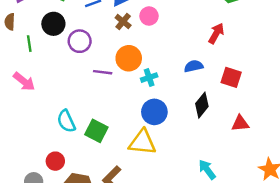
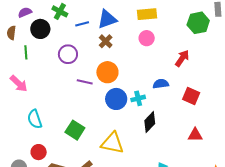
pink circle: (149, 16) -> (147, 38), moved
black circle: (53, 24) -> (40, 29), moved
cyan cross: (149, 78) -> (138, 98), moved
black diamond: (202, 105) -> (150, 122), moved
blue circle: (154, 112) -> (116, 99), moved
cyan semicircle: (66, 121) -> (35, 119), moved

